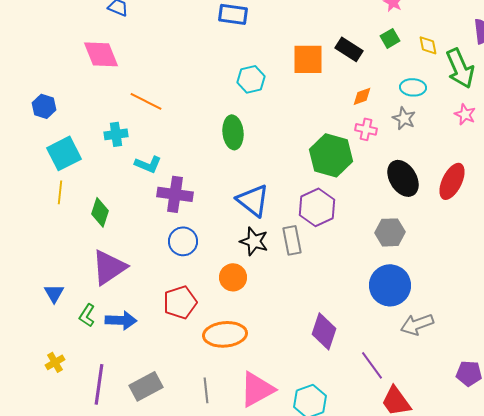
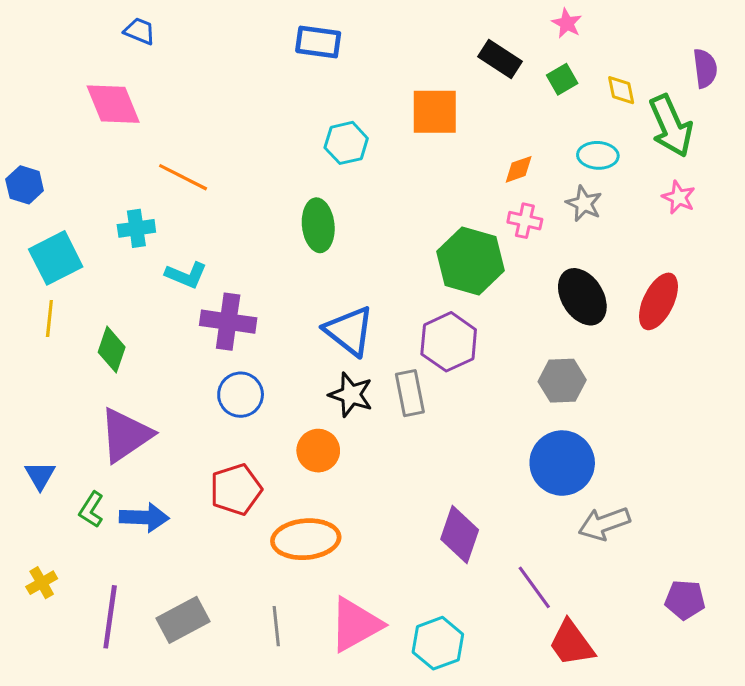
black rectangle: (349, 49) -> (500, 59), moved

